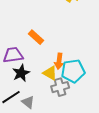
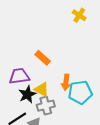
yellow triangle: (50, 73) -> (42, 89), moved
gray cross: (60, 87) -> (46, 106), moved

